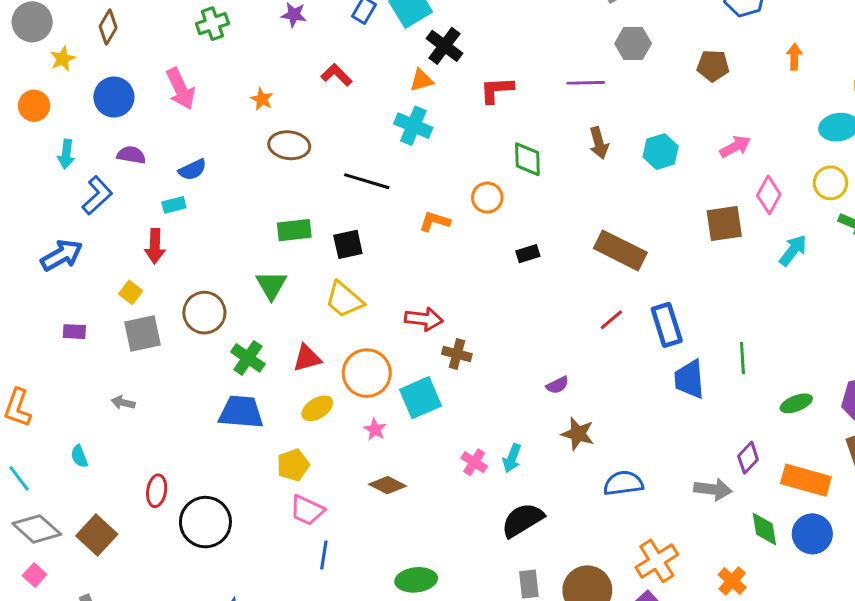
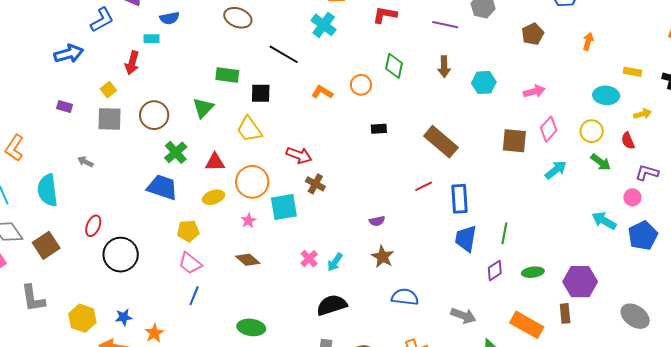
brown pentagon: (713, 66) -> (533, 34), turned 30
cyan semicircle: (79, 456) -> (47, 190), size x2.0
purple diamond: (748, 458) -> (495, 271), moved

